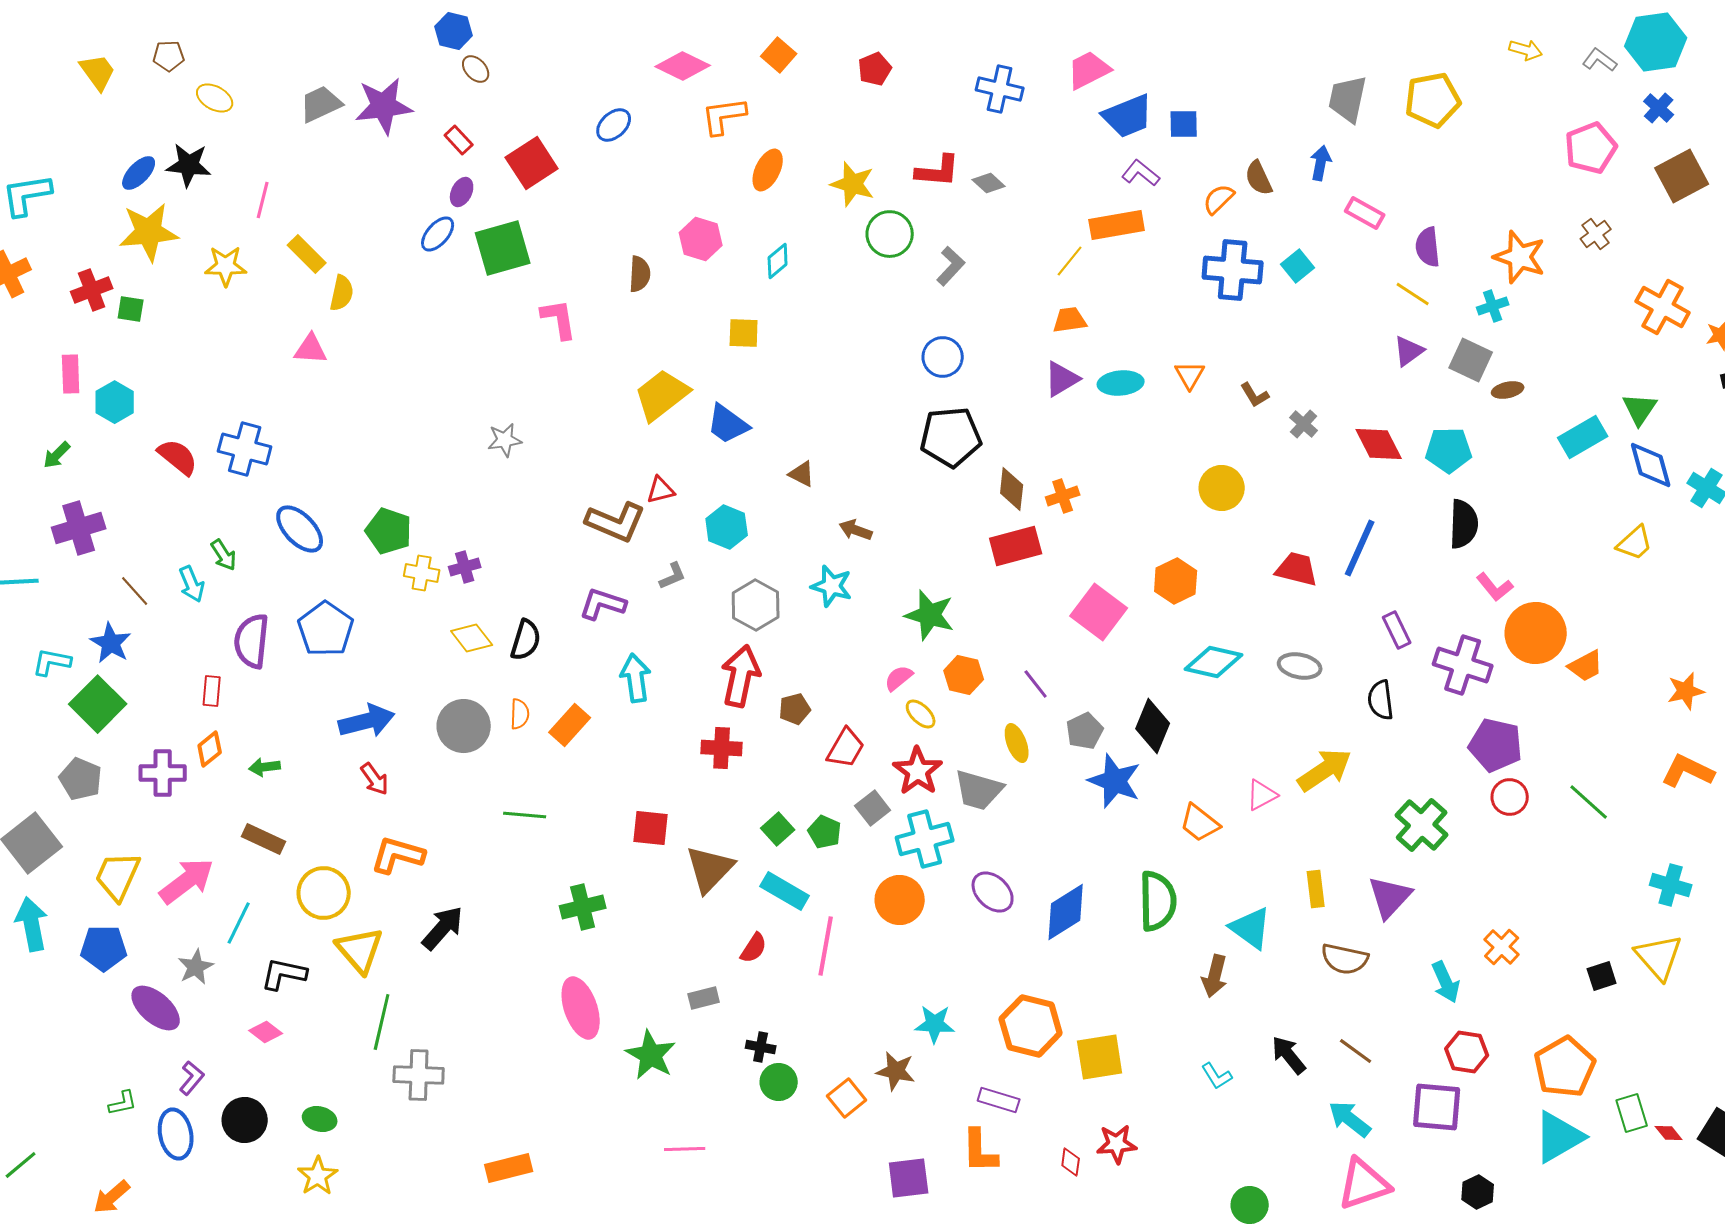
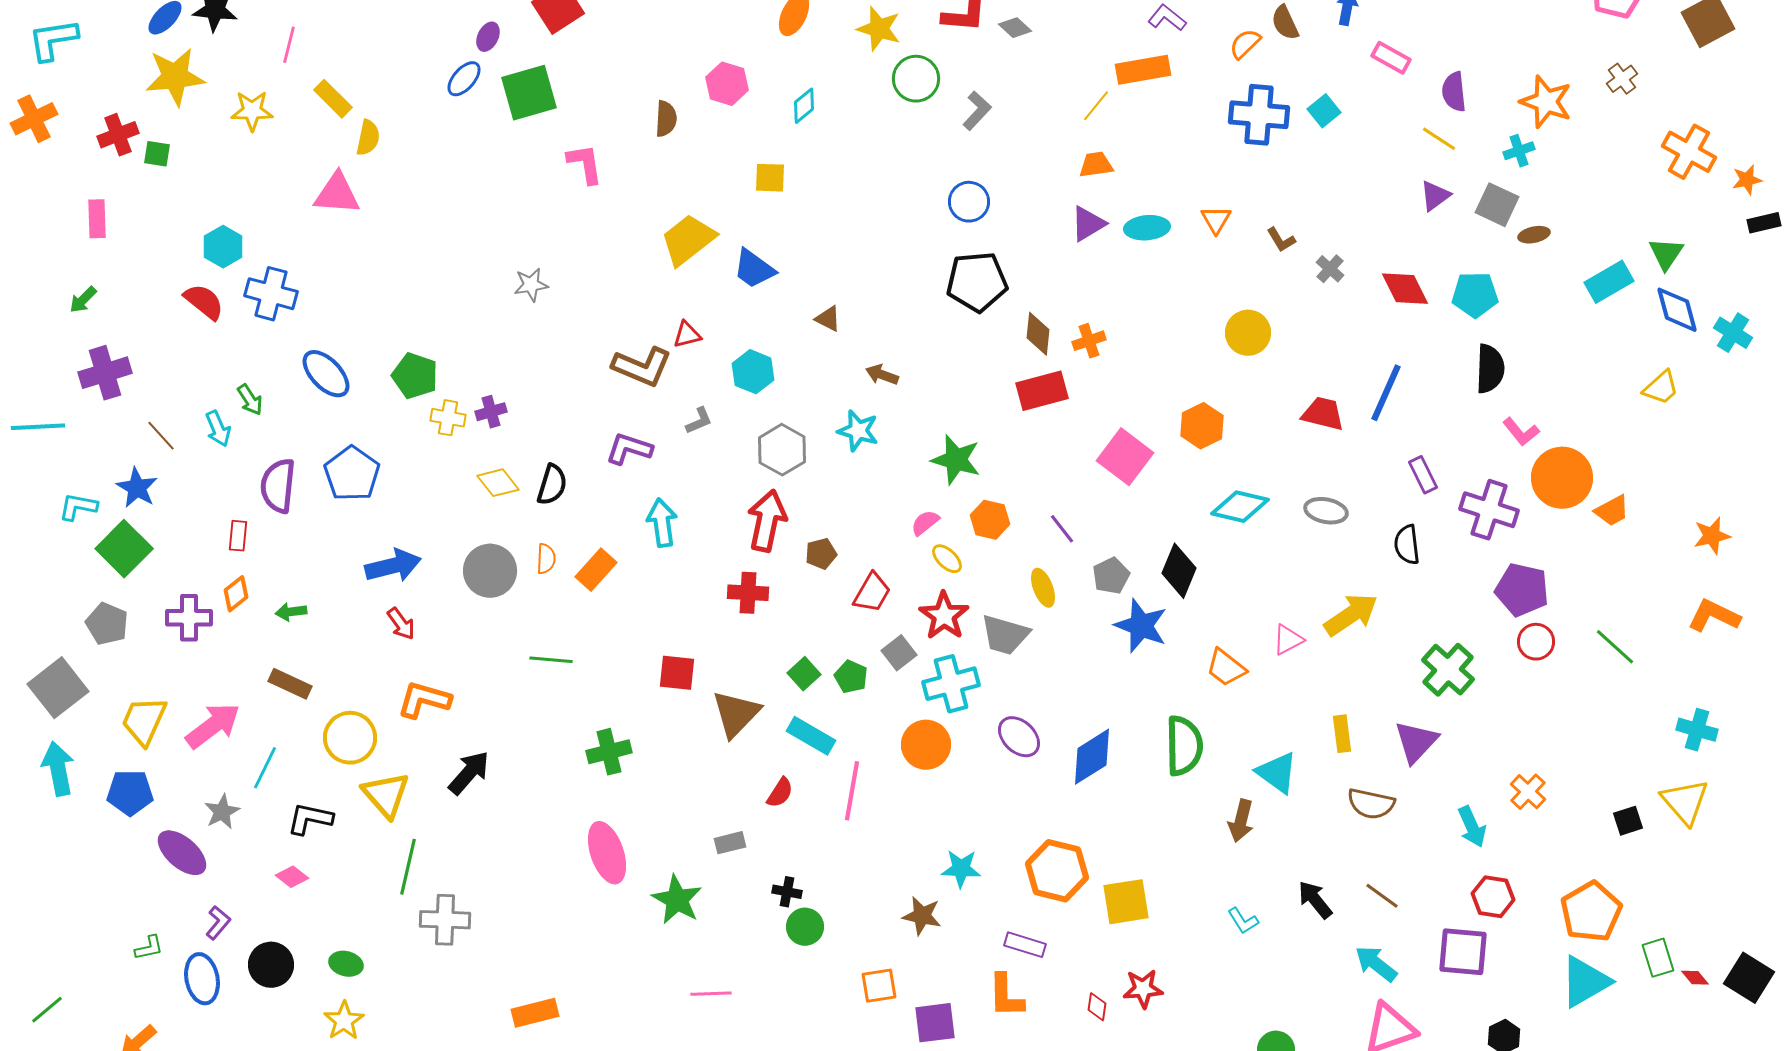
pink triangle: (311, 349) -> (337, 194), size x1.4
cyan hexagon: (115, 402) -> (223, 247), moved
orange square: (847, 1098) -> (879, 986), moved, turned 30

